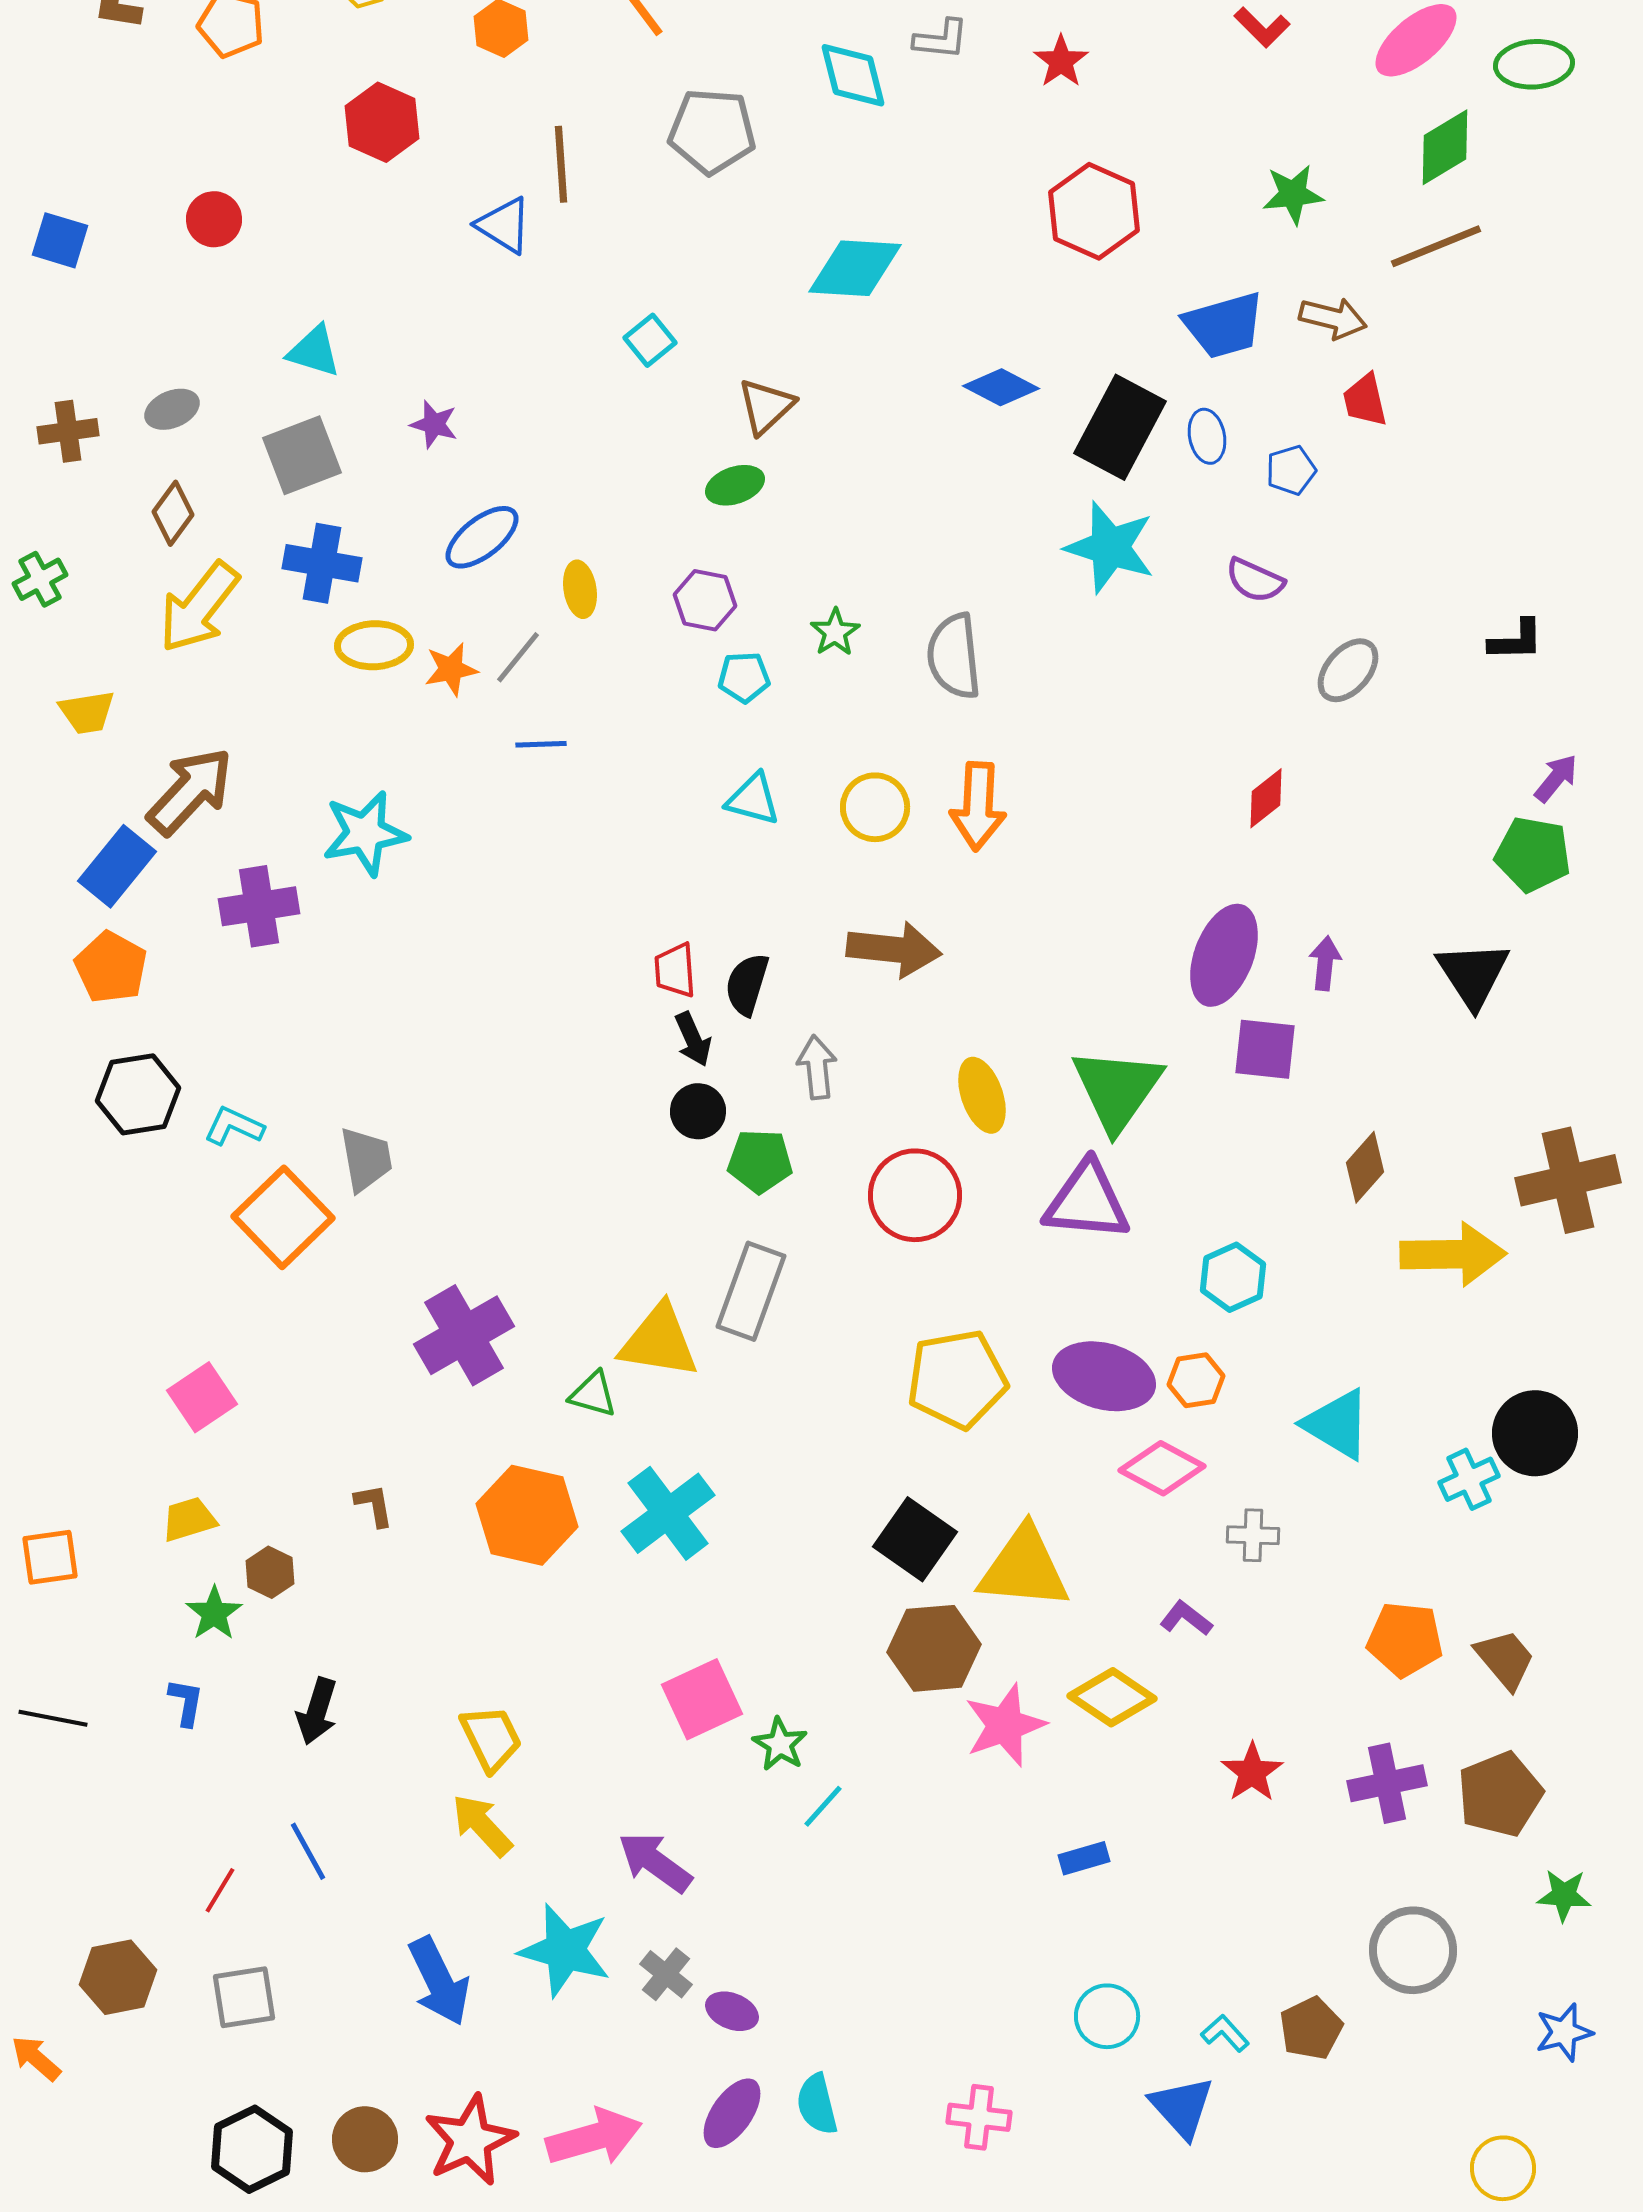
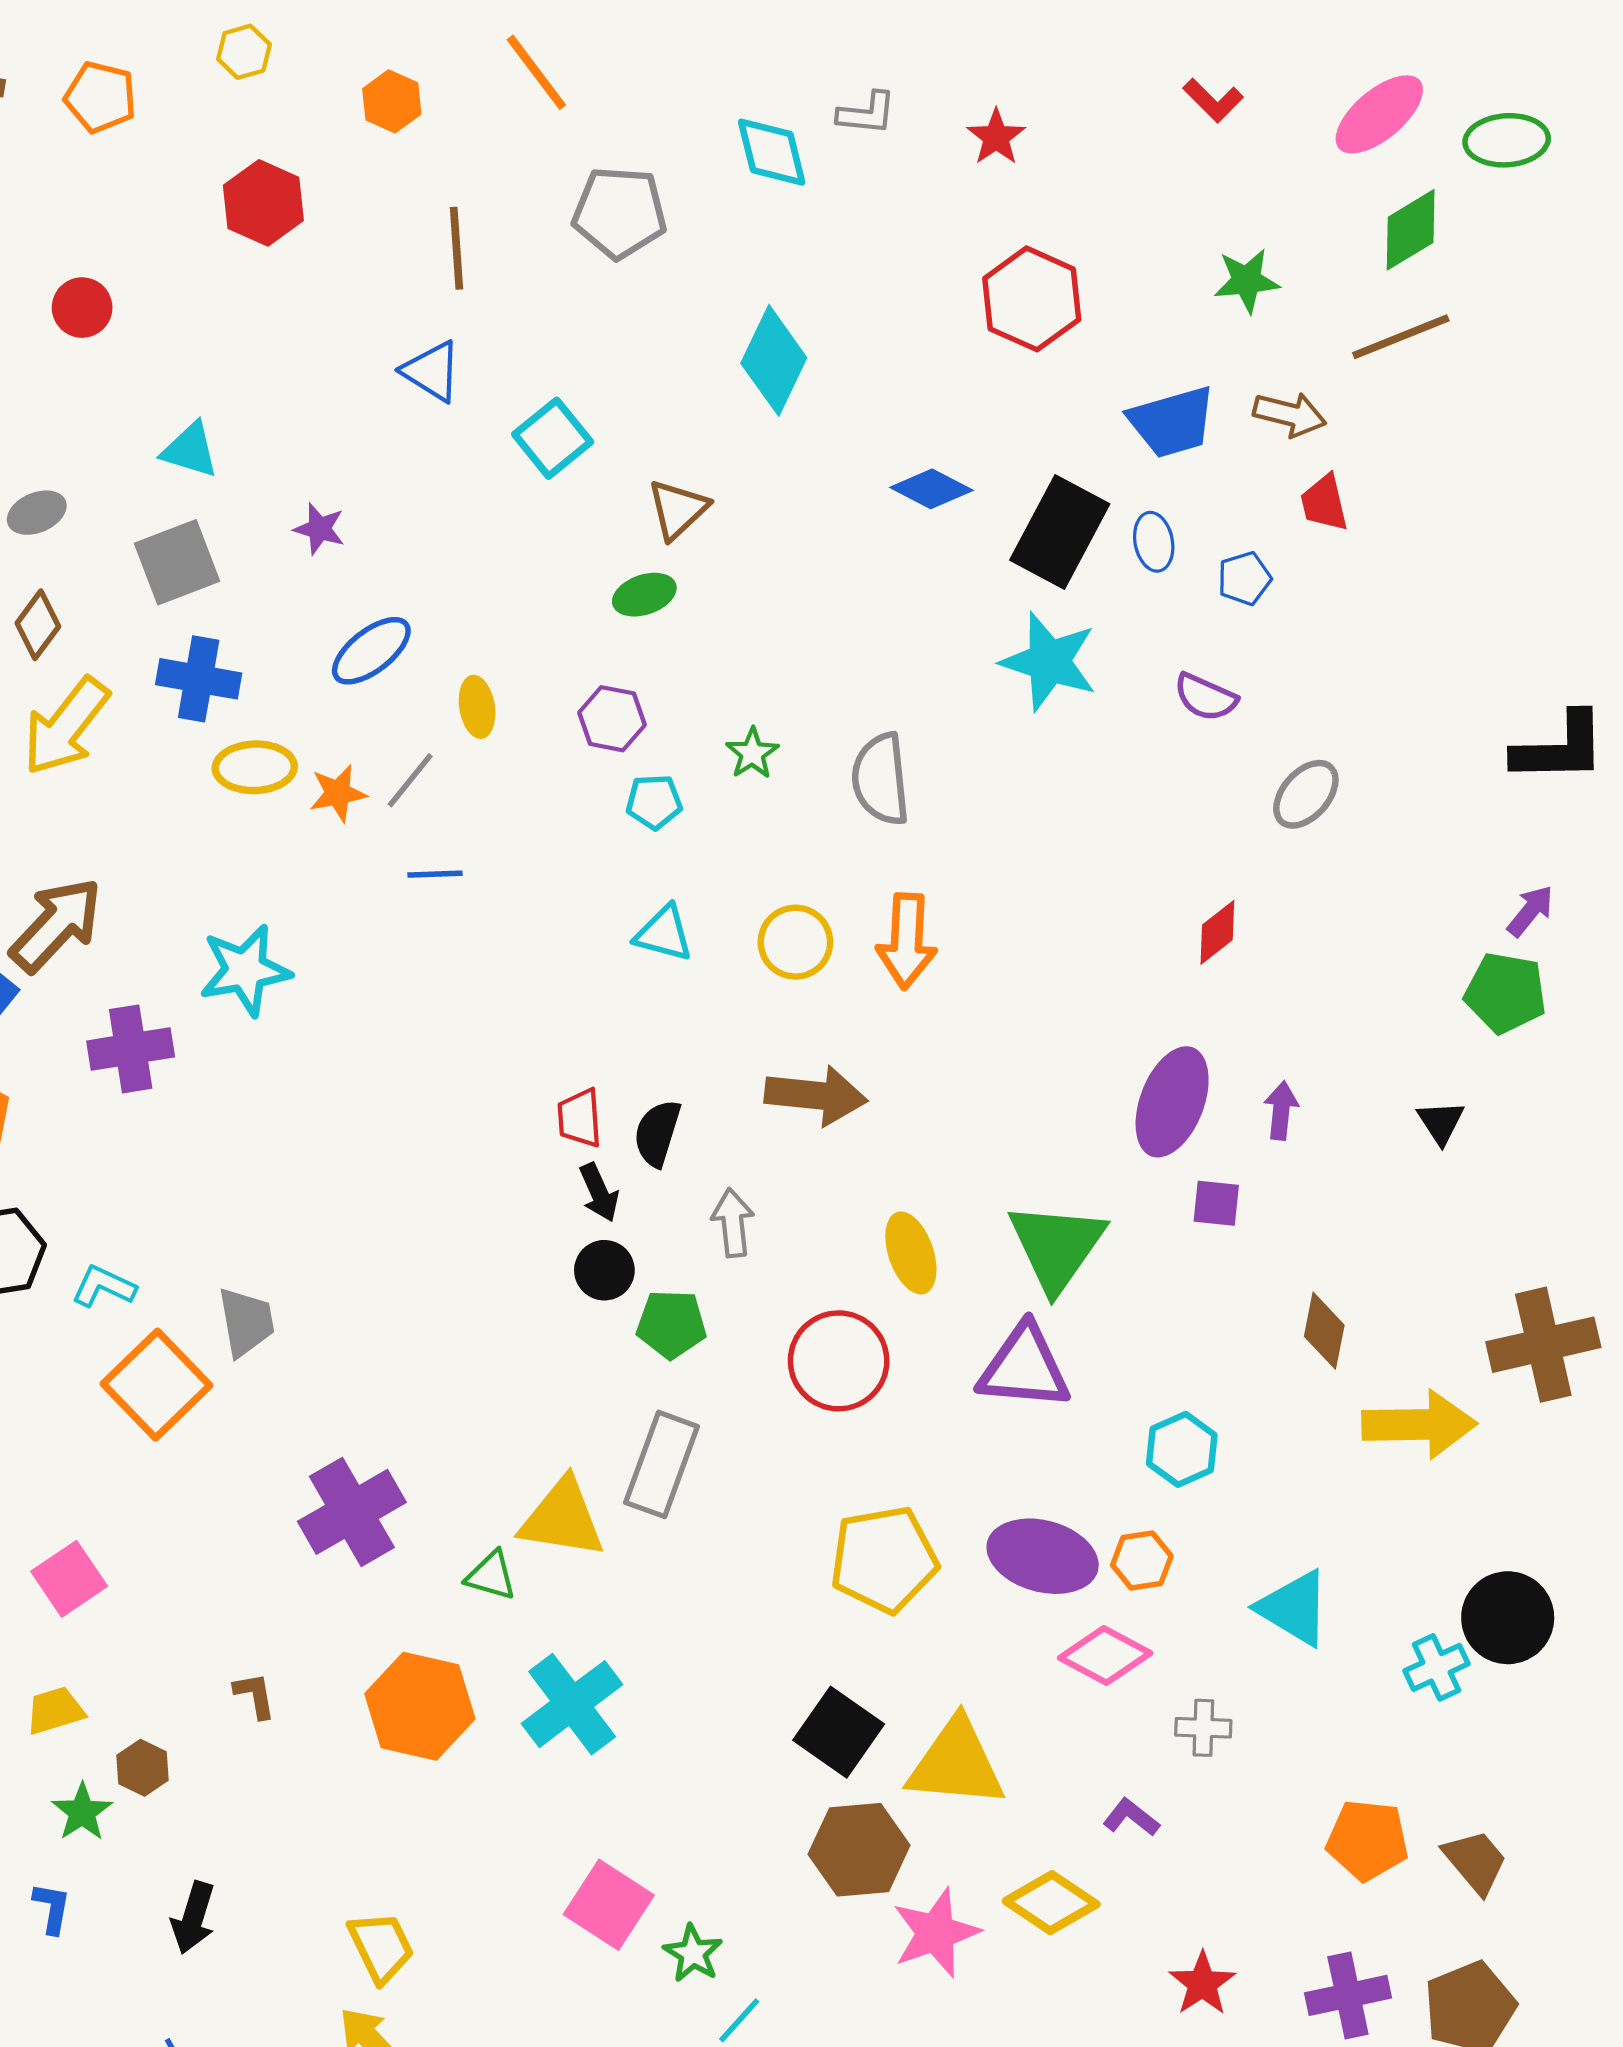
blue triangle: (504, 225) -> (432, 371), moved
cyan diamond: (855, 268) -> (774, 360), turned -68
cyan square: (650, 340) -> (553, 438), size x1.4
black L-shape: (1516, 640) -> (1560, 748), moved, size x1.6
black triangle: (1473, 974) -> (1441, 1122), size x0.6
purple square: (1265, 1049) -> (1216, 1203), size x0.7
brown diamond: (1365, 1167) -> (1324, 1331), turned -30
pink square: (702, 1699) -> (609, 1905), turned -32

